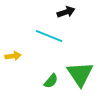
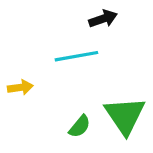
cyan line: (49, 36) -> (76, 56), turned -32

